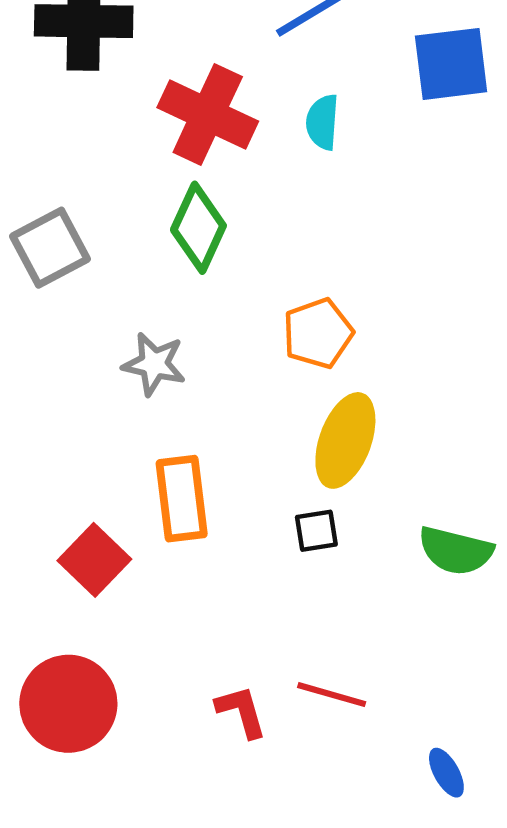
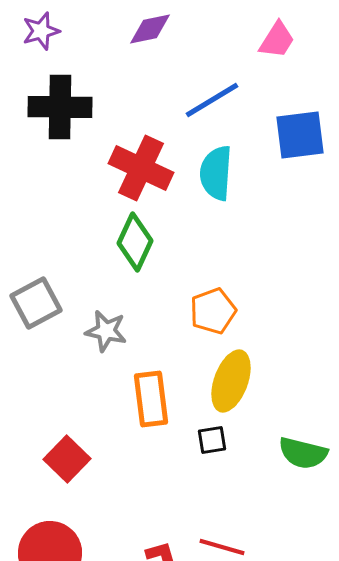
cyan semicircle: (322, 122) -> (216, 173), size x1.5
gray square: (50, 248) -> (36, 303), moved
orange rectangle: (182, 499) -> (151, 399), moved

